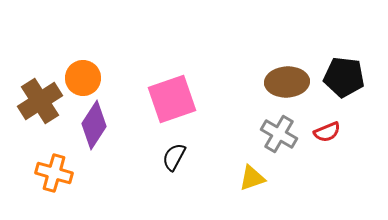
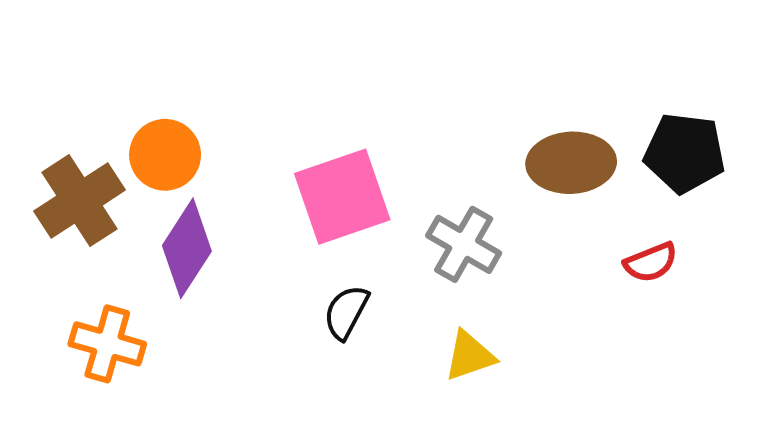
gray cross: (279, 134) -> (464, 244), moved
yellow triangle: (252, 178) -> (470, 356), moved

